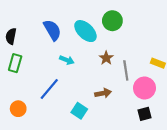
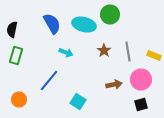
cyan ellipse: (85, 31) -> (84, 24), turned -30
gray line: (126, 70) -> (128, 52), moved
brown arrow: (103, 93) -> (114, 84), moved

